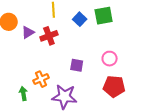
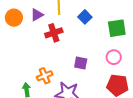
green square: (104, 16) -> (117, 28), moved
purple triangle: (28, 32) -> (37, 15), moved

